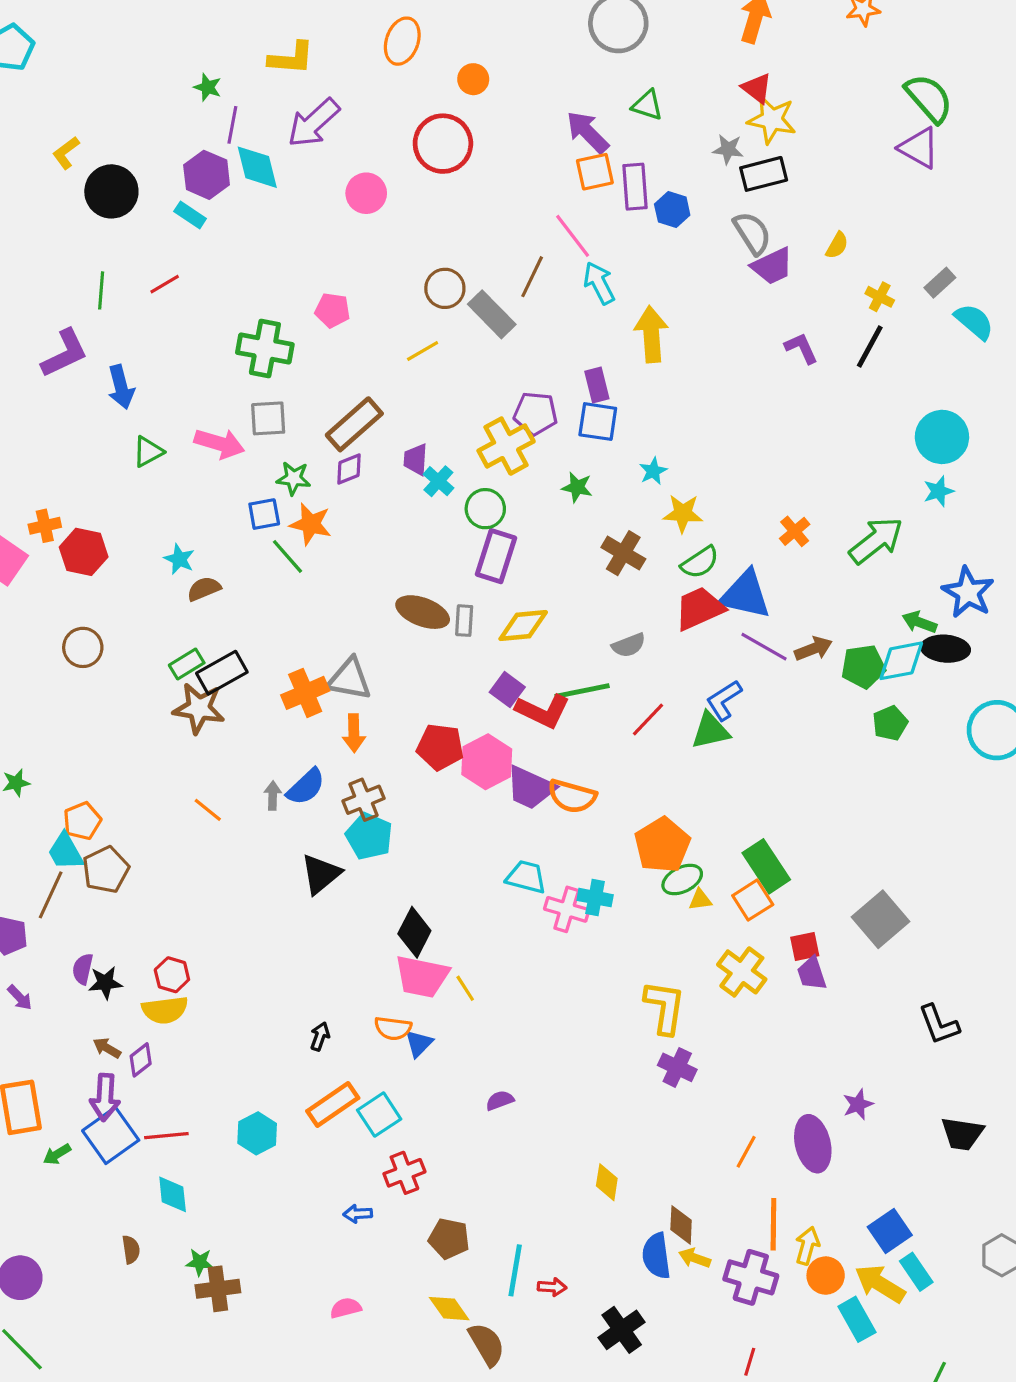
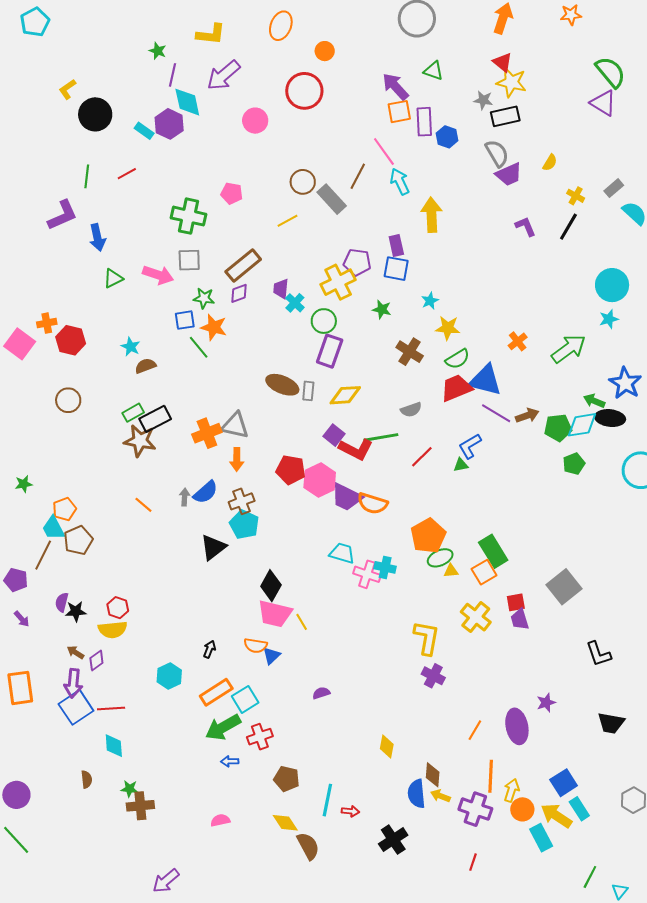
purple hexagon: (207, 175) -> (169, 124), moved
green triangle: (710, 731) -> (461, 465), size x0.6
cyan hexagon: (257, 1133) -> (169, 676), moved
green arrow: (57, 1154) -> (223, 727), moved, size x2.0

